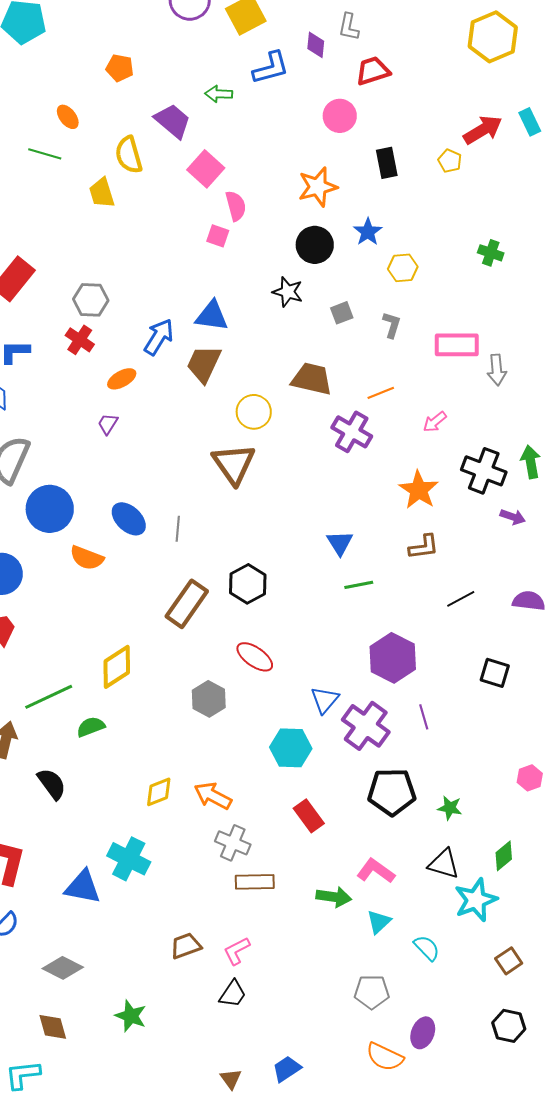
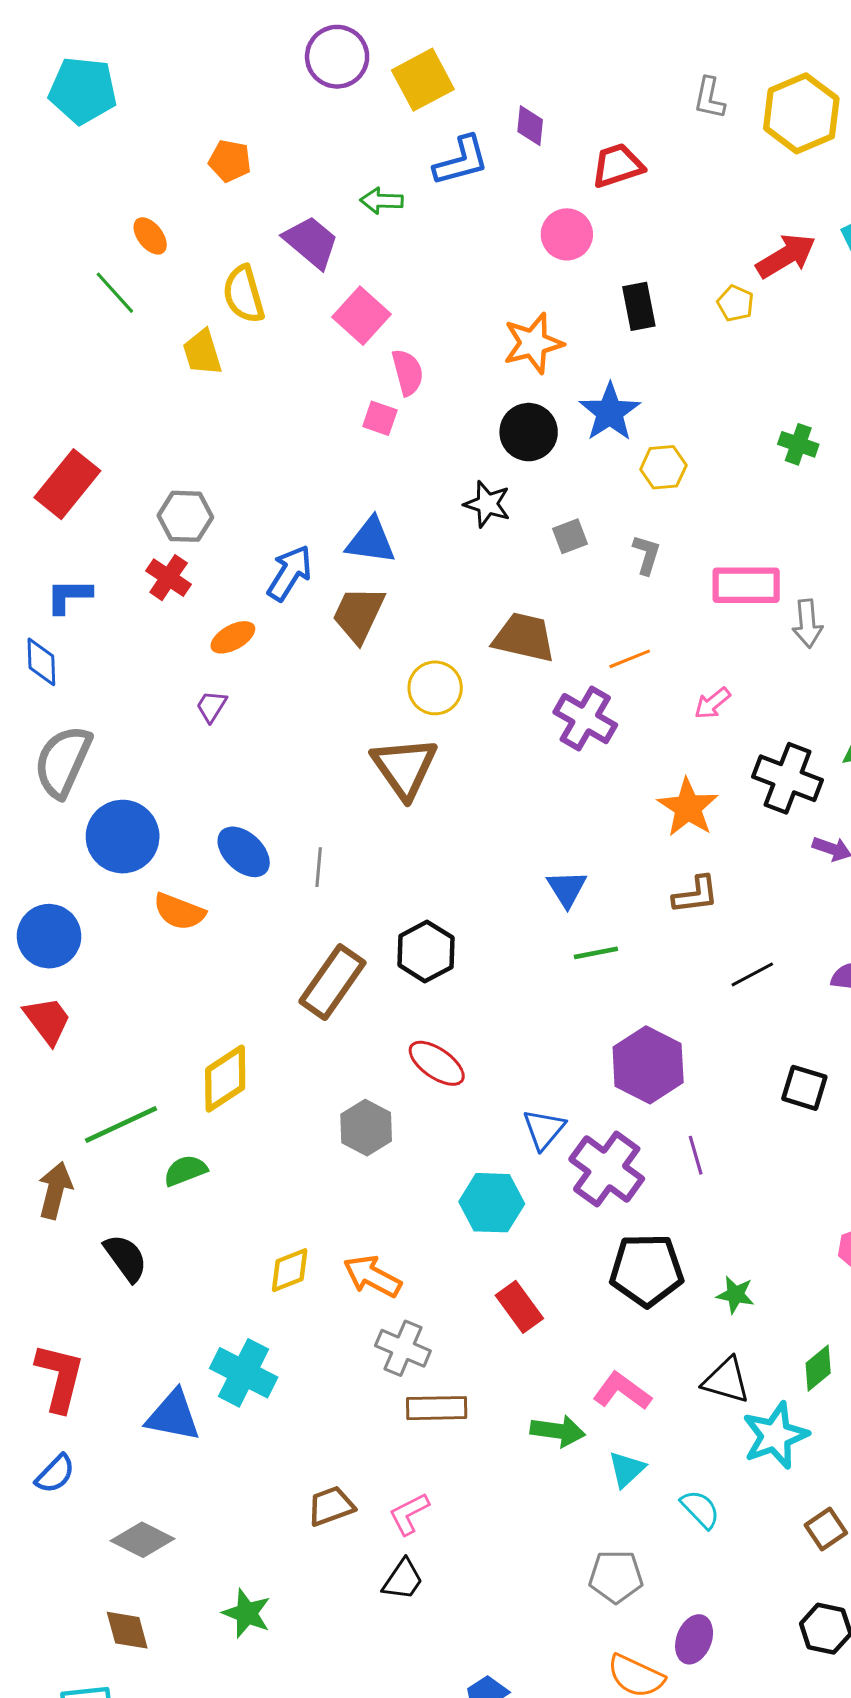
gray L-shape: (349, 27) -> (709, 98), moved
green line: (45, 154) -> (115, 293), turned 32
blue star: (368, 232) -> (610, 412), size x1.4

